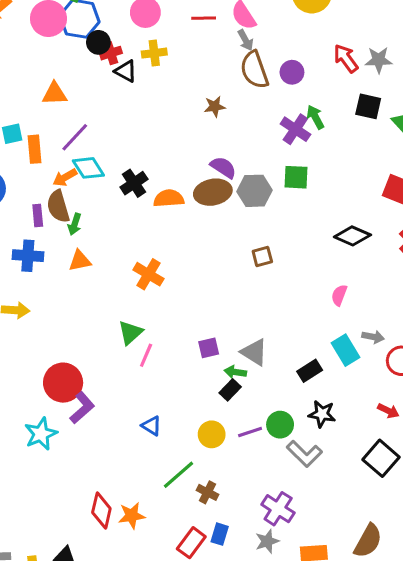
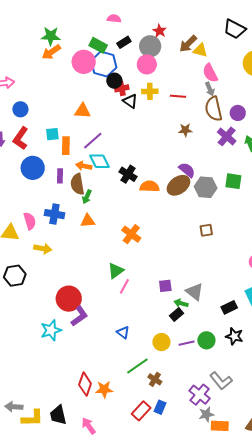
red line: (204, 18) -> (178, 96), moved
purple cross: (295, 129) -> (227, 136), moved
orange arrow: (65, 177) -> (84, 166), turned 35
black cross: (134, 183) -> (128, 174), turned -30
brown ellipse: (213, 192) -> (178, 185), turned -30
purple rectangle: (38, 215) -> (60, 176), moved
gray L-shape: (304, 454) -> (221, 381), moved
gray star: (267, 541) -> (206, 414), moved

